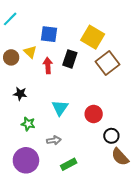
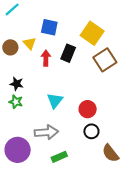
green star: (28, 124) -> (16, 102), moved
black circle: (111, 136) -> (91, 131), moved
gray arrow: (54, 140) -> (46, 132), size x1.6

